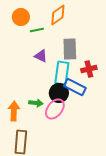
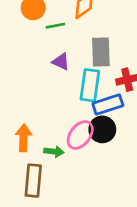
blue rectangle: (75, 87) -> (108, 105), turned -45
black circle: (59, 93) -> (102, 129), moved
green arrow: (36, 103) -> (54, 152), moved

